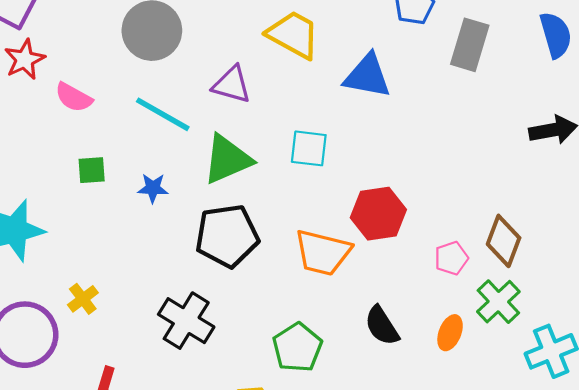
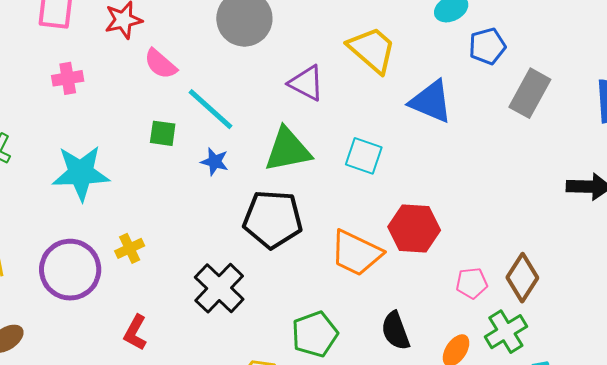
cyan line: (163, 114) -> (211, 109), moved

